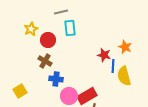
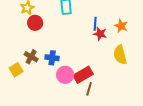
red circle: (48, 40) -> (35, 23), moved
brown cross: (45, 61) -> (31, 57), moved
blue line: (113, 66) -> (95, 24), moved

